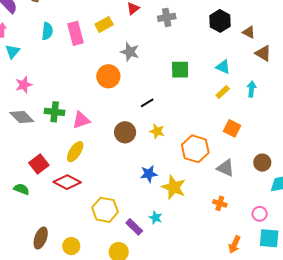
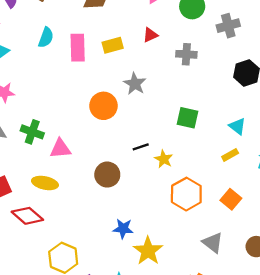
yellow star: (157, 131) -> (164, 159), moved
orange hexagon: (195, 149) -> (186, 194), moved
yellow ellipse: (75, 152) -> (45, 183), turned 55

